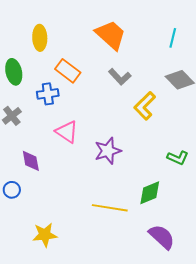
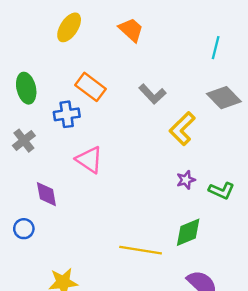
orange trapezoid: (111, 35) -> (131, 30), moved, size x0.7
yellow ellipse: (40, 38) -> (69, 27), moved, turned 35
purple star: (108, 151) -> (186, 180), moved, size x0.6

